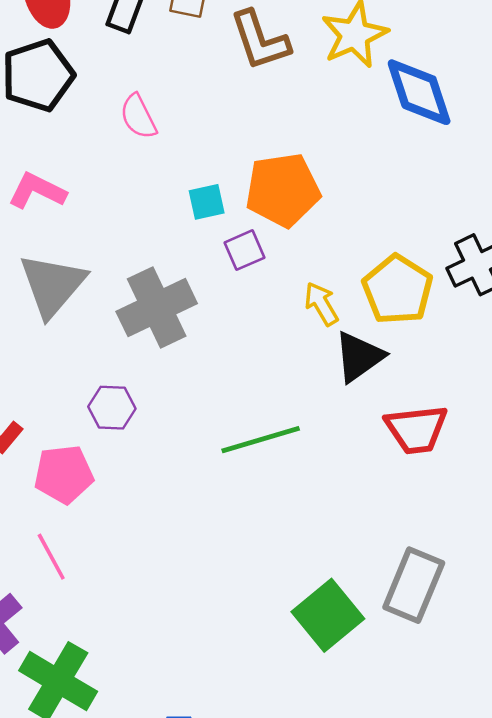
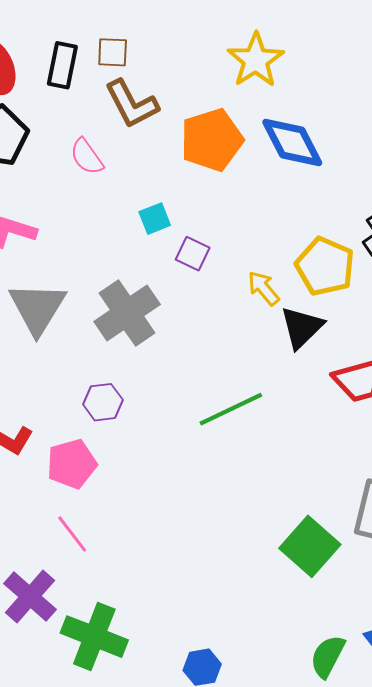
brown L-shape: (260, 40) -> (132, 104), moved
blue diamond: (419, 92) -> (292, 143), moved
orange pentagon: (283, 190) -> (212, 140), moved
purple square: (245, 250) -> (193, 254), turned -32

